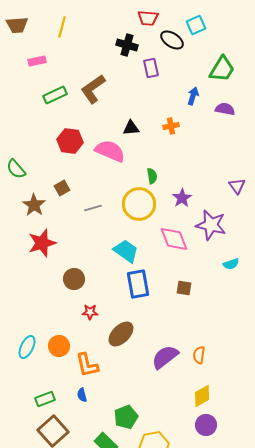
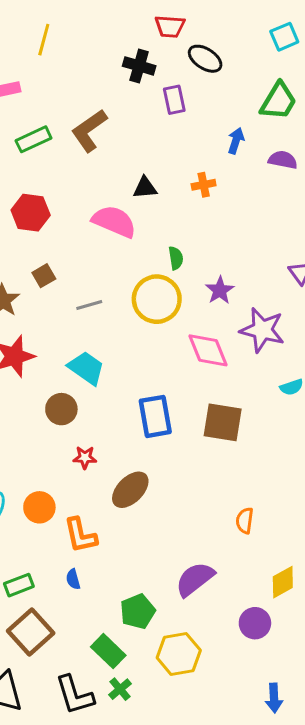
cyan square: (196, 25) -> (284, 37), moved
red hexagon: (70, 141) -> (31, 213), moved
cyan trapezoid: (126, 251) -> (86, 368), moved
brown square: (184, 288) -> (223, 422), size x1.8
purple semicircle: (165, 357) -> (195, 579), moved
yellow diamond: (202, 396) -> (283, 582), moved

